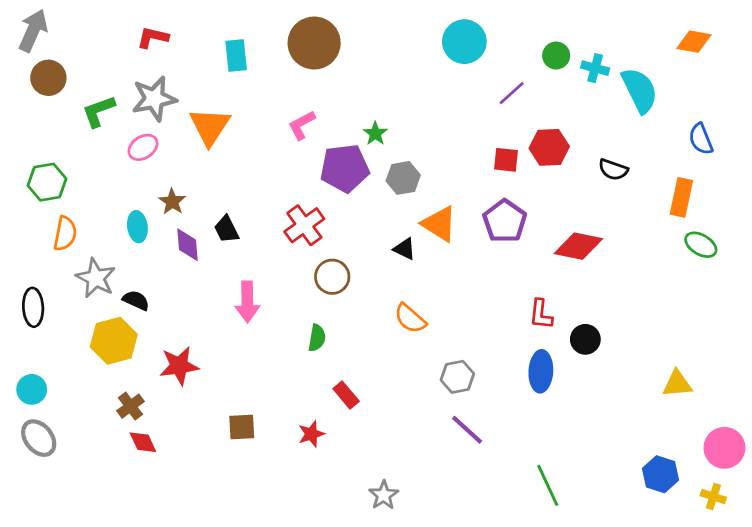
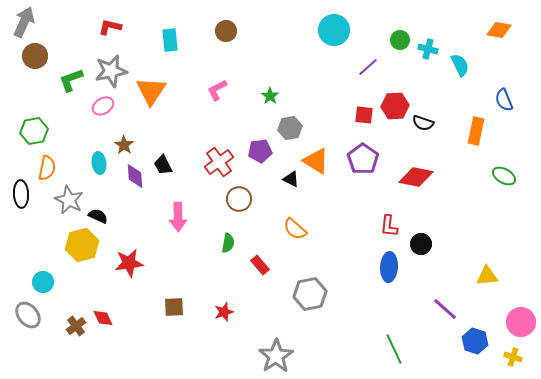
brown circle: (314, 43) -> (226, 31), size x0.6
cyan semicircle: (640, 90) -> (460, 65), size x0.7
purple pentagon: (345, 168) -> (260, 151), moved, size x0.7
black semicircle: (613, 170) -> (423, 123), moved
orange rectangle: (681, 197) -> (476, 131), moved
black ellipse: (33, 307) -> (21, 194), moved
gray hexagon: (457, 377) -> (310, 294), moved, size x1.4
cyan circle: (32, 389) -> (43, 282), moved
red rectangle: (346, 395) -> (260, 265), moved
brown cross: (130, 406) -> (76, 326), moved
purple line: (467, 430) -> (445, 309), moved
gray star: (384, 495) -> (276, 356), size x1.6

